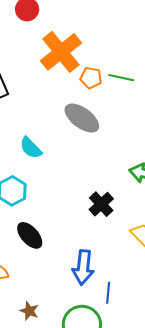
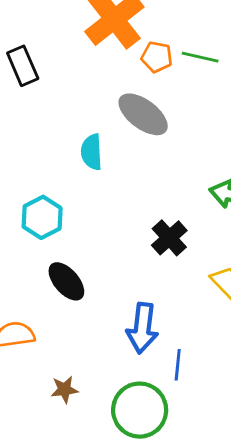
cyan semicircle: (31, 148) -> (92, 152), moved, turned 40
brown star: (29, 311) -> (64, 390), turned -30

